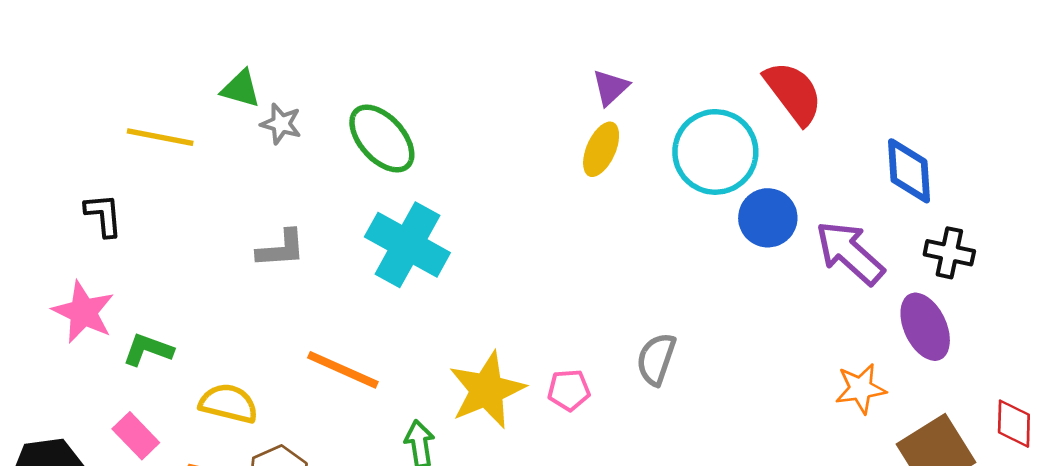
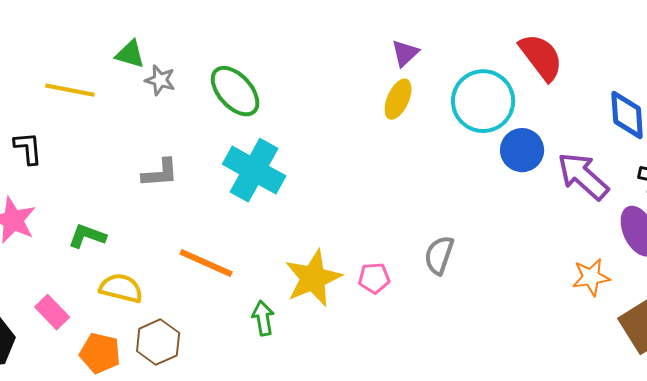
green L-shape: (148, 350) -> (87, 236), moved

